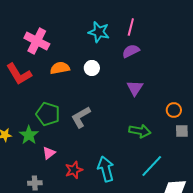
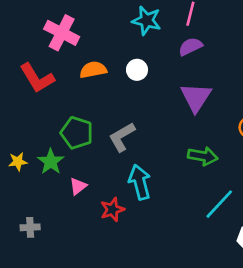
purple triangle: (135, 88) -> (196, 97), size x1.4
cyan arrow: (106, 169) -> (140, 182), moved
gray cross: (35, 183) -> (30, 227), moved

